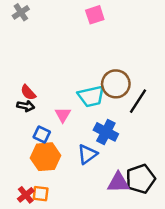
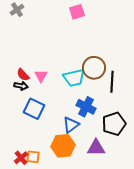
black line: (138, 101) -> (112, 82), turned -30
pink triangle: (63, 115) -> (41, 76), moved
blue square: (42, 134) -> (34, 109), size x1.5
orange hexagon: (45, 157) -> (63, 146), moved
black pentagon: (140, 179) -> (114, 124), moved

